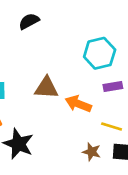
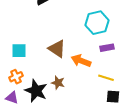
brown triangle: (46, 88) -> (57, 49), turned 30
brown star: (92, 152) -> (58, 83), moved

